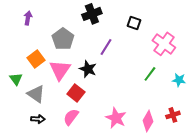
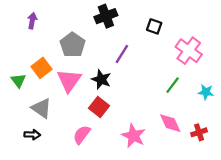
green triangle: (16, 79) -> (18, 81), moved
red square: (76, 93) -> (99, 107), moved
black arrow: (38, 119) -> (32, 135), moved
pink diamond: (148, 121) -> (170, 123), moved, turned -55

